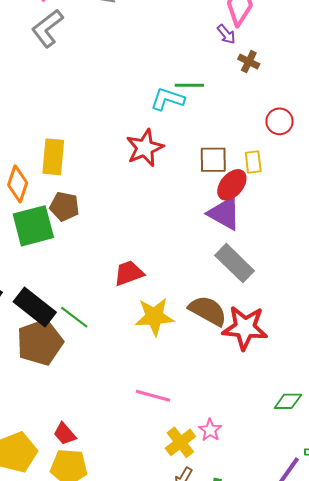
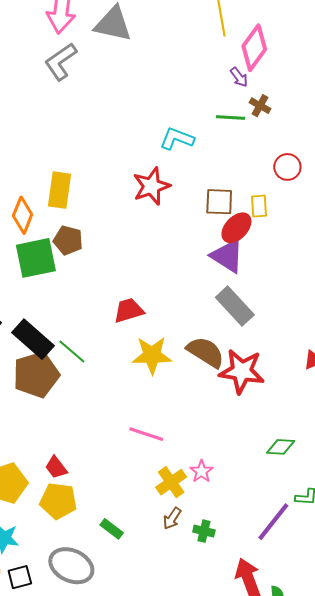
green line: (189, 85) -> (231, 117), moved

